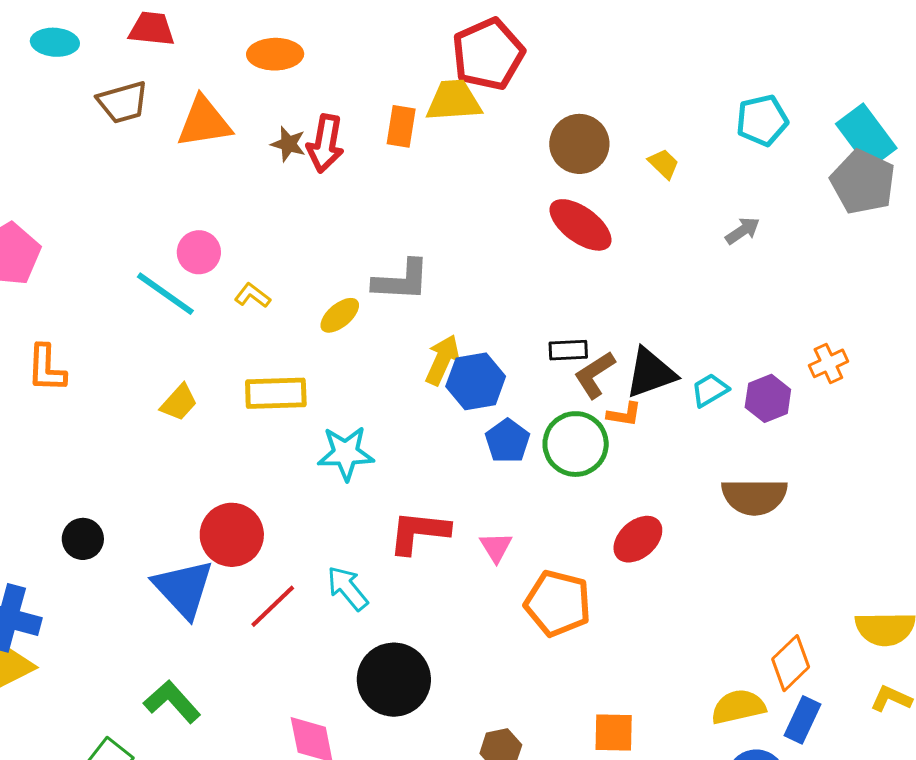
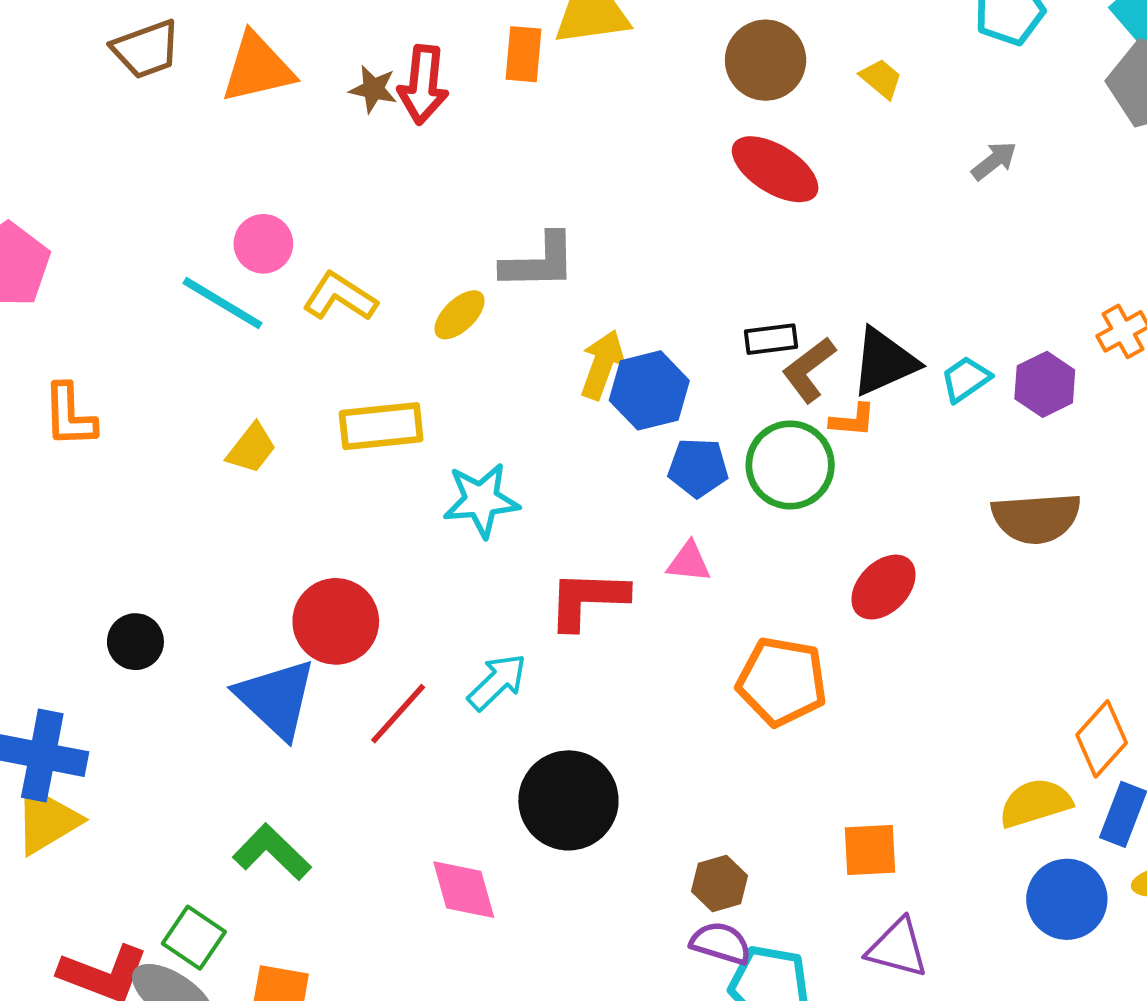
yellow L-shape: (252, 296) -> (340, 297), size x1.5
blue pentagon: (508, 441) -> (698, 468), turned -30
pink triangle: (496, 547) -> (689, 562), moved, turned -48
cyan arrow: (348, 588) -> (497, 682), turned 90

